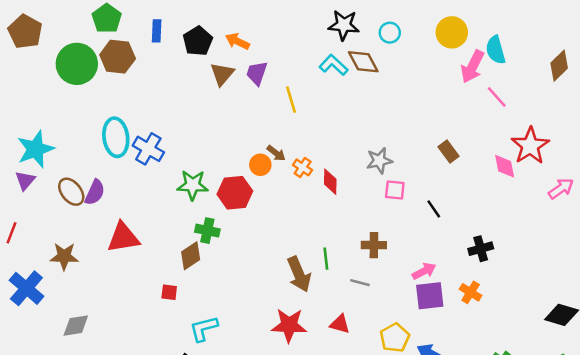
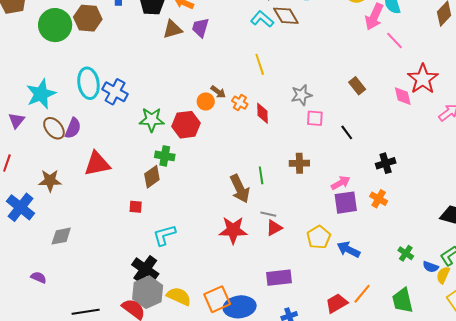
brown triangle: (222, 74) -> (172, 29), turned 35
yellow line: (291, 100) -> (260, 64), moved
cyan star: (35, 149) -> (41, 94), moved
gray line: (360, 283) -> (268, 214), moved
red triangle: (340, 324) -> (274, 228), turned -42

